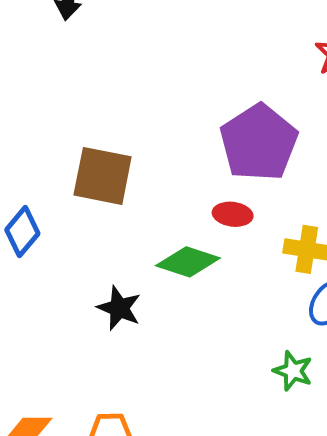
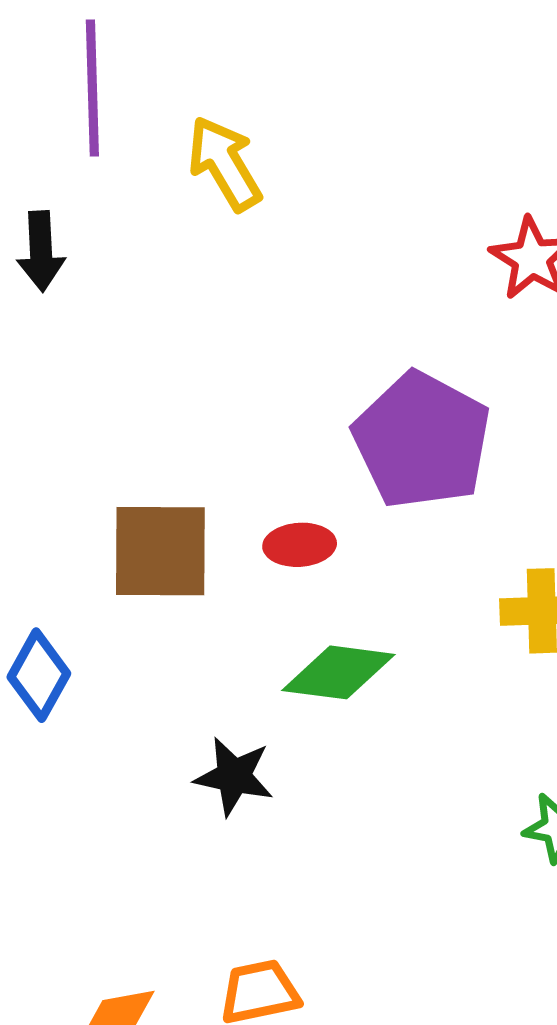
red ellipse: (233, 214) -> (300, 545), moved

